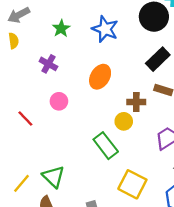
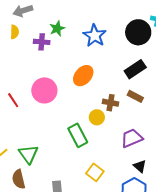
purple cross: (48, 64) -> (42, 42), moved, turned -35
pink circle: (59, 101) -> (44, 90), size x1.6
yellow square: (132, 184) -> (95, 172), size x0.7

